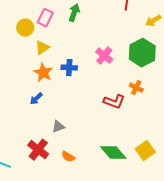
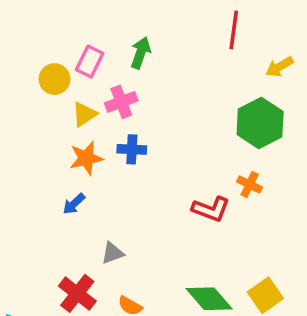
pink cross: (104, 56) -> (121, 102), moved, turned 30
orange star: (43, 73) -> (86, 158), turned 30

